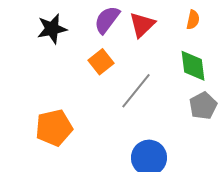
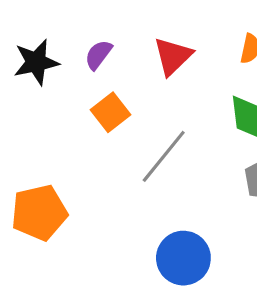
purple semicircle: (107, 20) -> (98, 55), moved, size x0.7

